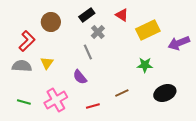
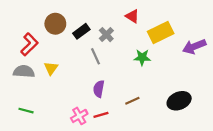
black rectangle: (87, 15) -> (81, 31), moved
green star: (145, 65) -> (142, 57), moved
purple semicircle: (80, 77) -> (99, 89), moved, turned 49
pink cross: (56, 100) -> (79, 116), moved, size x0.7

